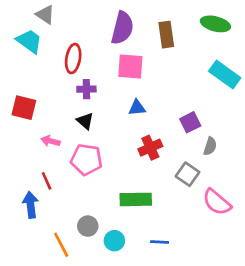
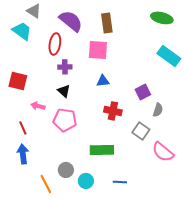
purple semicircle: (122, 28) -> (71, 21), moved, turned -65
brown rectangle: (166, 35) -> (107, 23), moved
red cross: (150, 148) -> (113, 111), turned 36
red line: (47, 181) -> (23, 128), moved

